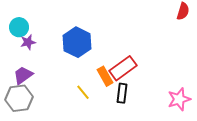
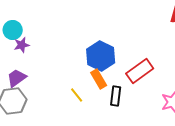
blue hexagon: (77, 42) -> (101, 56), moved
red rectangle: (123, 68) -> (140, 71), moved

